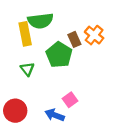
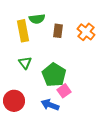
green semicircle: (40, 21) -> (37, 19), size x0.7
brown rectangle: (74, 39) -> (58, 31), moved, turned 32
green pentagon: (59, 55) -> (54, 75), moved

